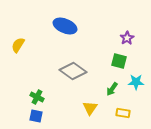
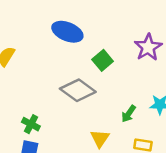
purple star: (127, 38) -> (148, 47), size x1.5
green square: (119, 61) -> (103, 60), moved, turned 35

